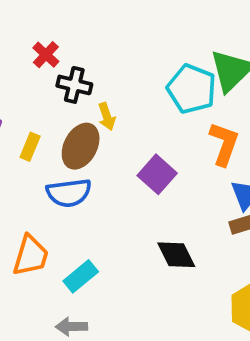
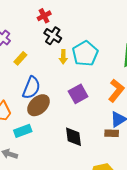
cyan pentagon: (192, 89) -> (85, 54), moved
brown ellipse: (81, 146) -> (38, 105), moved
blue semicircle: (69, 193) -> (31, 88), turned -80

